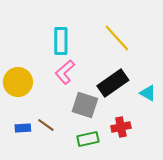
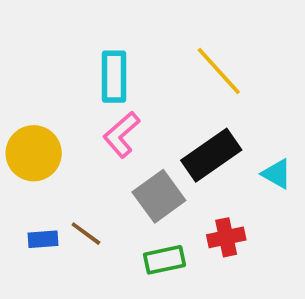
gray square: (85, 105) -> (159, 196), turned 36

